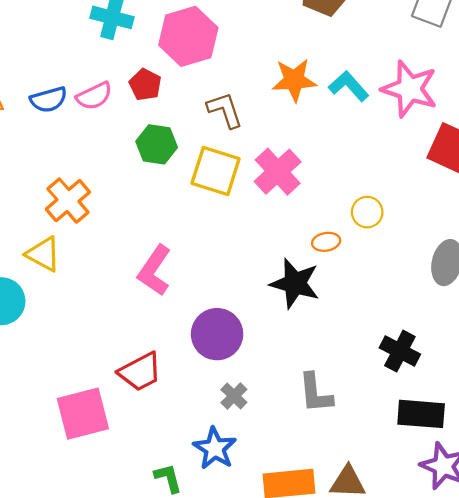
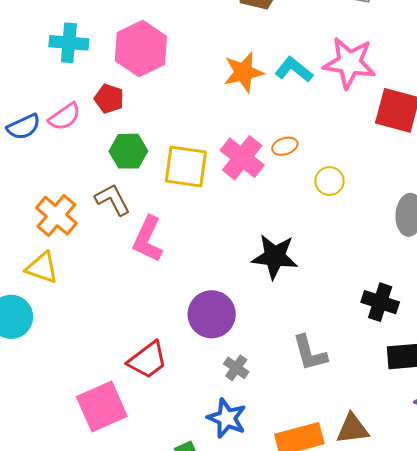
brown L-shape: (225, 110) -> (112, 200), moved
orange ellipse: (326, 242) -> (285, 146), moved
pink L-shape: (154, 271) -> (148, 239), moved

